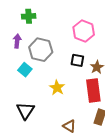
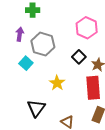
black square: (77, 60) -> (79, 57), turned 32
black triangle: (25, 111) -> (36, 108), moved

